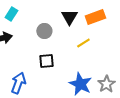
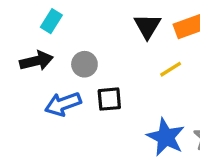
gray circle: (44, 31) -> (84, 64), moved
blue arrow: (18, 83) -> (63, 104), moved, turned -130

